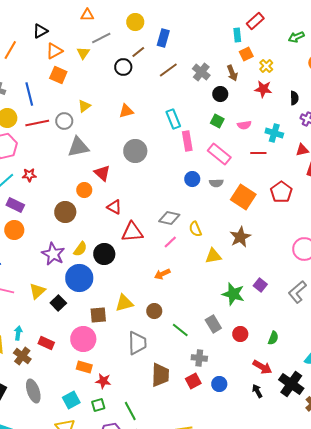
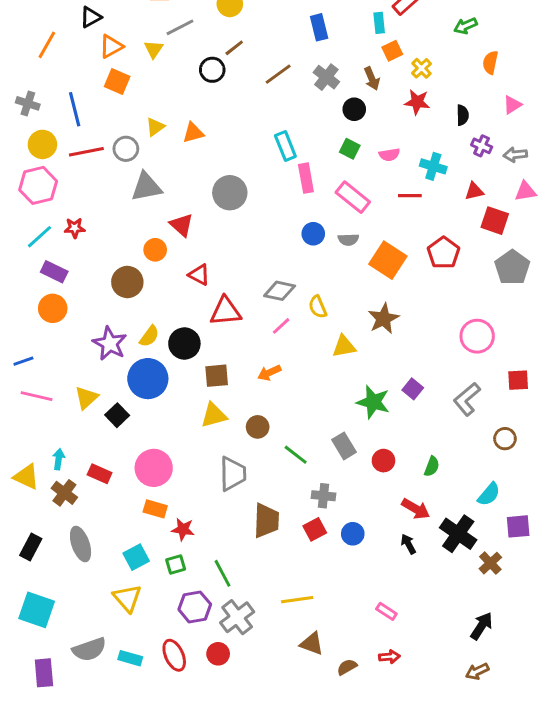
blue rectangle: (163, 38) -> (319, 27), moved, turned -30
orange triangle: (126, 111) -> (193, 133), moved
brown square: (98, 315) -> (217, 376), moved

